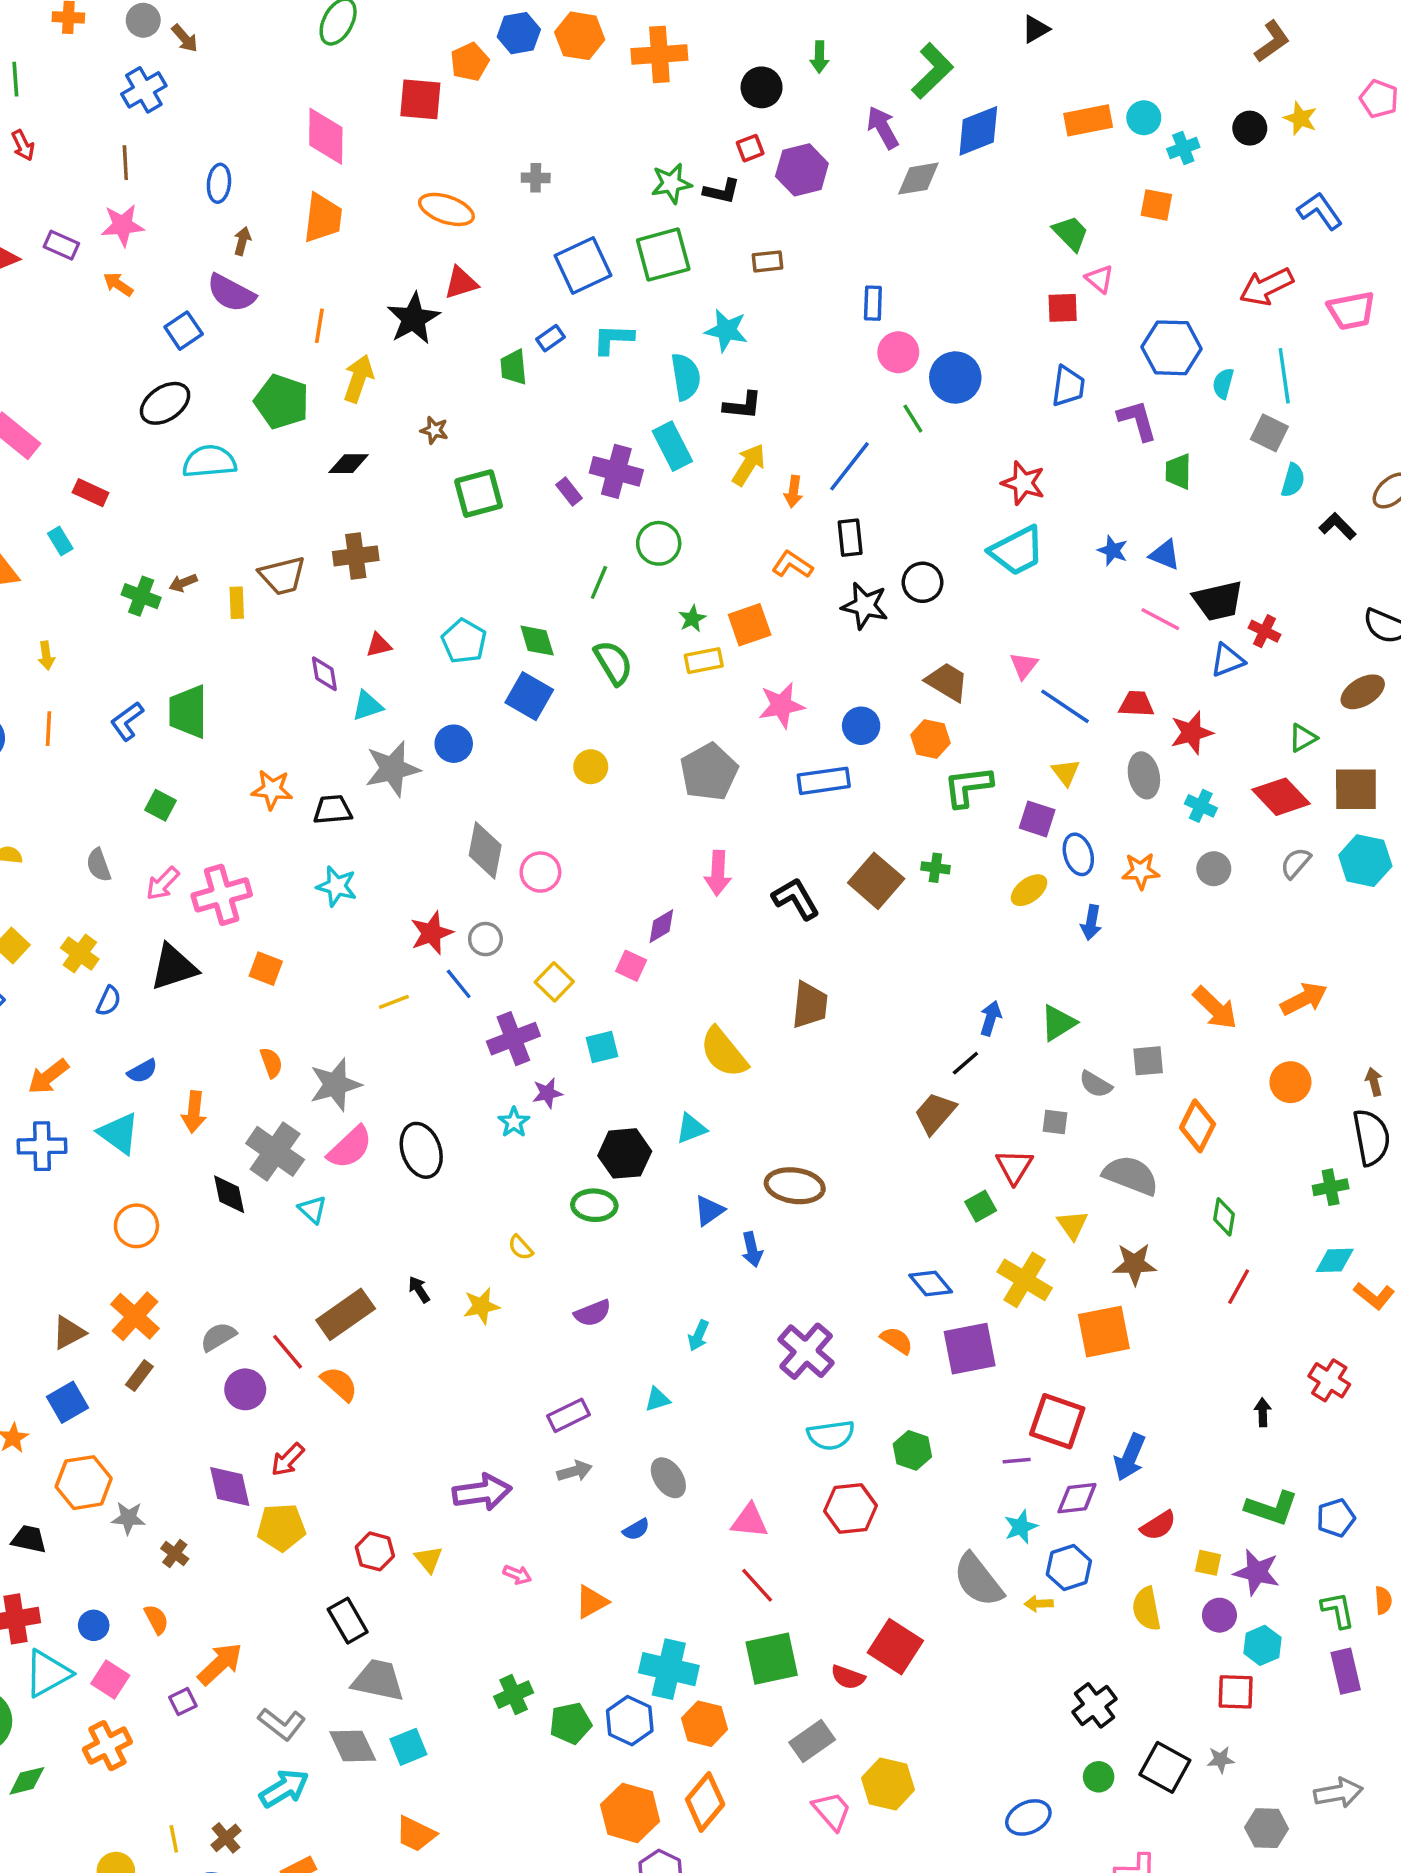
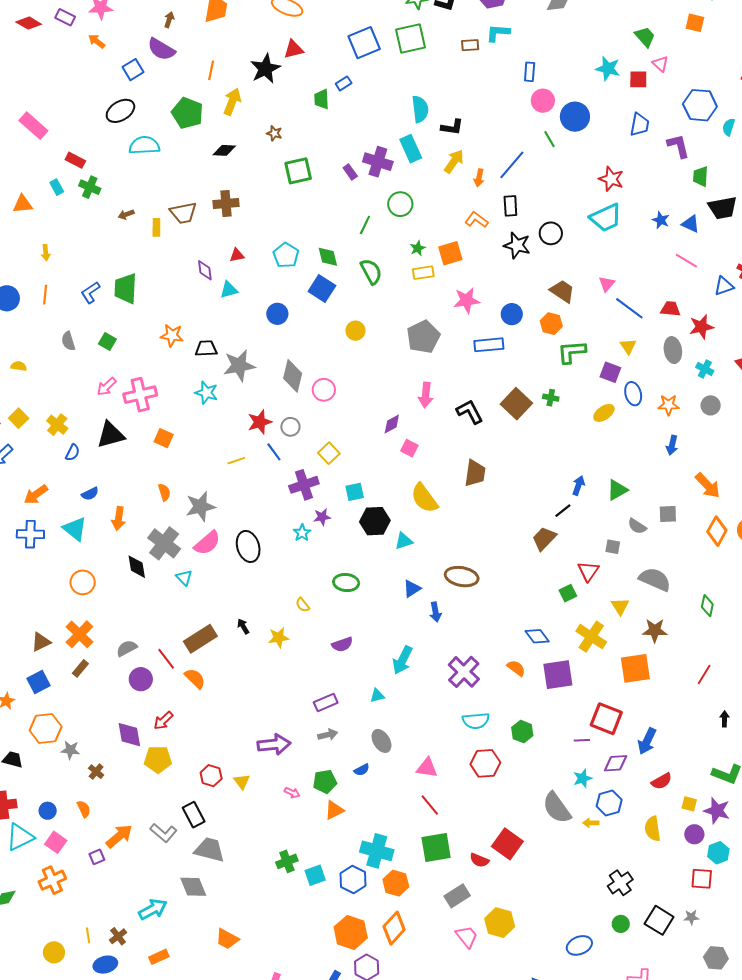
cyan star: (726, 330) -> (608, 69), moved
cyan L-shape: (613, 339) -> (498, 33), moved
green cross: (141, 596) -> (90, 187), moved
black trapezoid: (1218, 601) -> (723, 208), moved
gray star: (392, 769) -> (239, 366), moved
gray semicircle: (99, 865) -> (68, 341), moved
blue arrow: (1091, 922) -> (672, 445), moved
pink square: (631, 966) -> (409, 448), moved
orange diamond: (1198, 1126) -> (717, 531), moved
black hexagon: (625, 1153) -> (375, 521), moved
red line: (1239, 1287) -> (704, 675), moved
cyan arrow: (698, 1336) -> (402, 660), size x1.6
green pentagon: (571, 1723) -> (325, 782), moved
gray L-shape: (282, 1724) -> (163, 833), moved
cyan square: (408, 1747) -> (315, 875), moved

